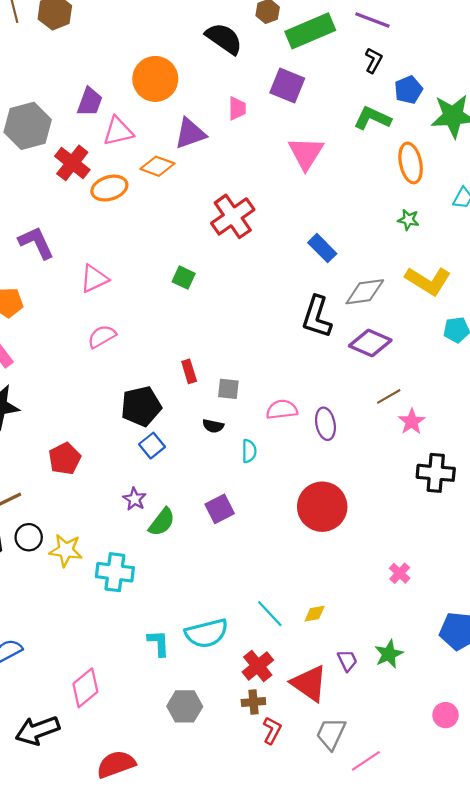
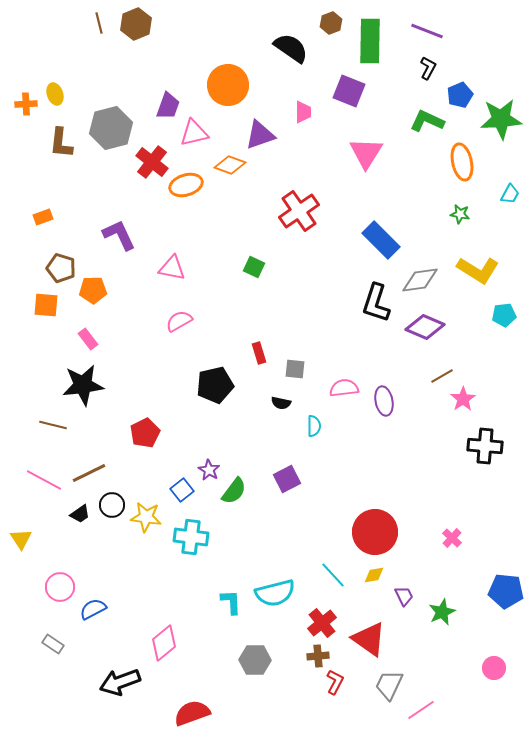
green rectangle: (310, 31) -> (370, 41), turned -66
blue rectangle: (322, 248) -> (381, 240), size x1.4
pink triangle: (94, 279) -> (172, 268), turned 36
blue square: (152, 446) -> (182, 490), moved
red circle: (322, 507) -> (375, 532), moved
purple trapezoid: (347, 661) -> (404, 596), moved

